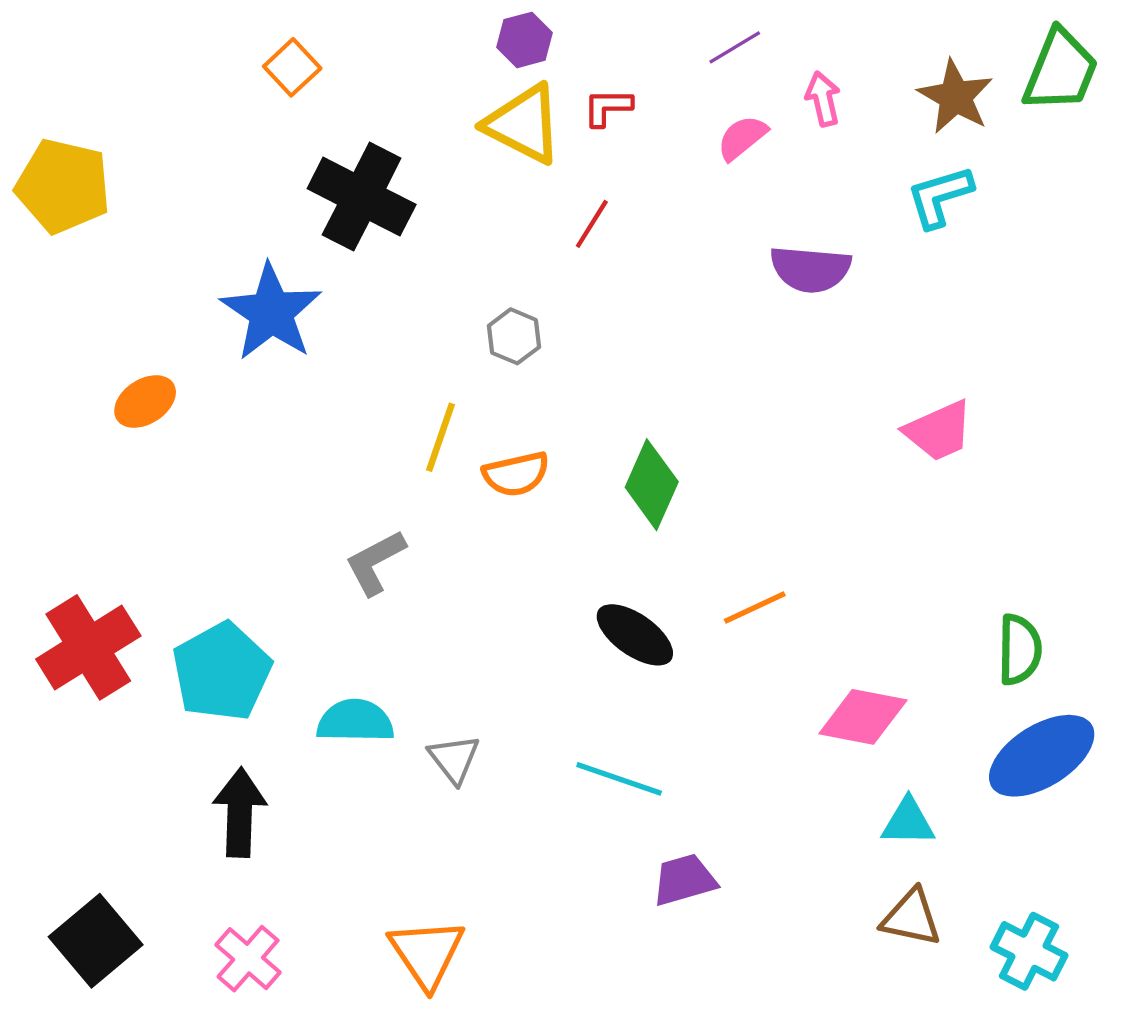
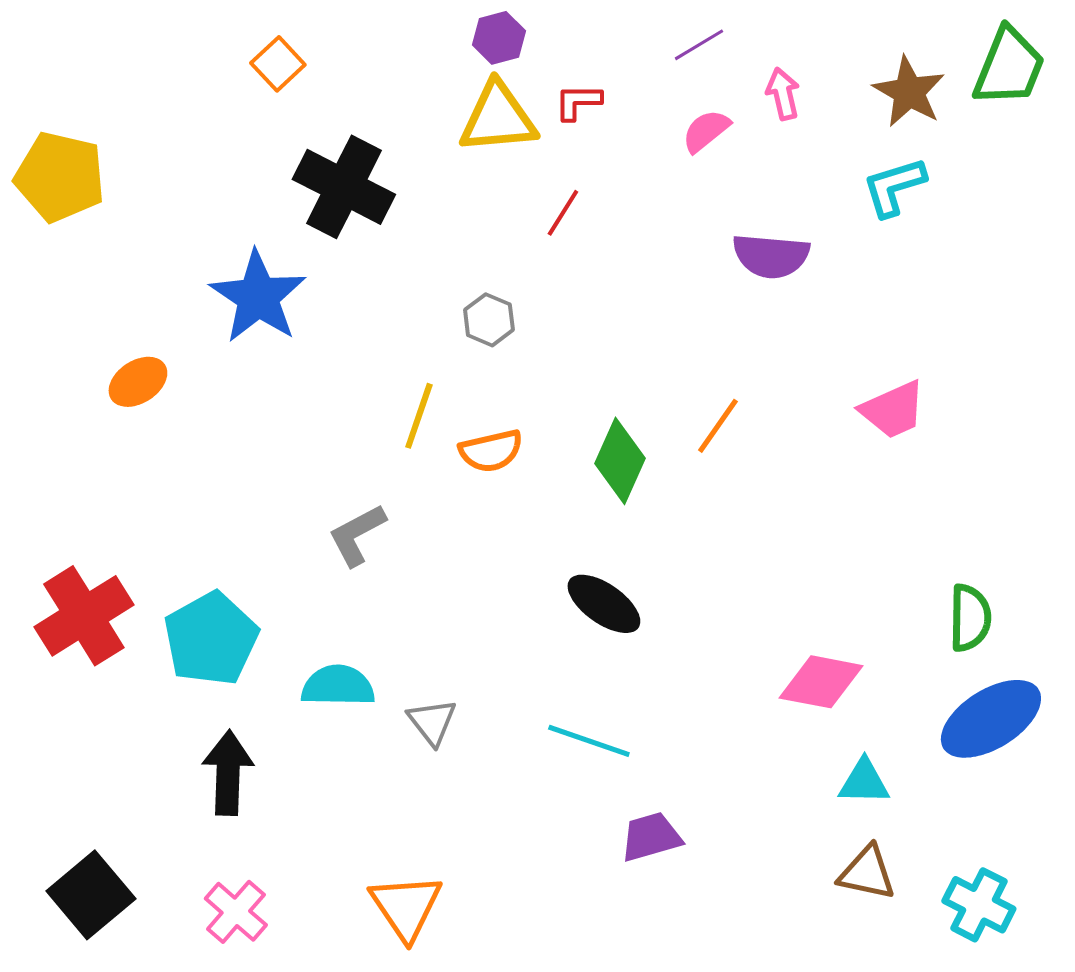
yellow triangle: (523, 124) -> (498, 118), turned -32
orange line: (755, 608) -> (718, 426), moved, turned -30

